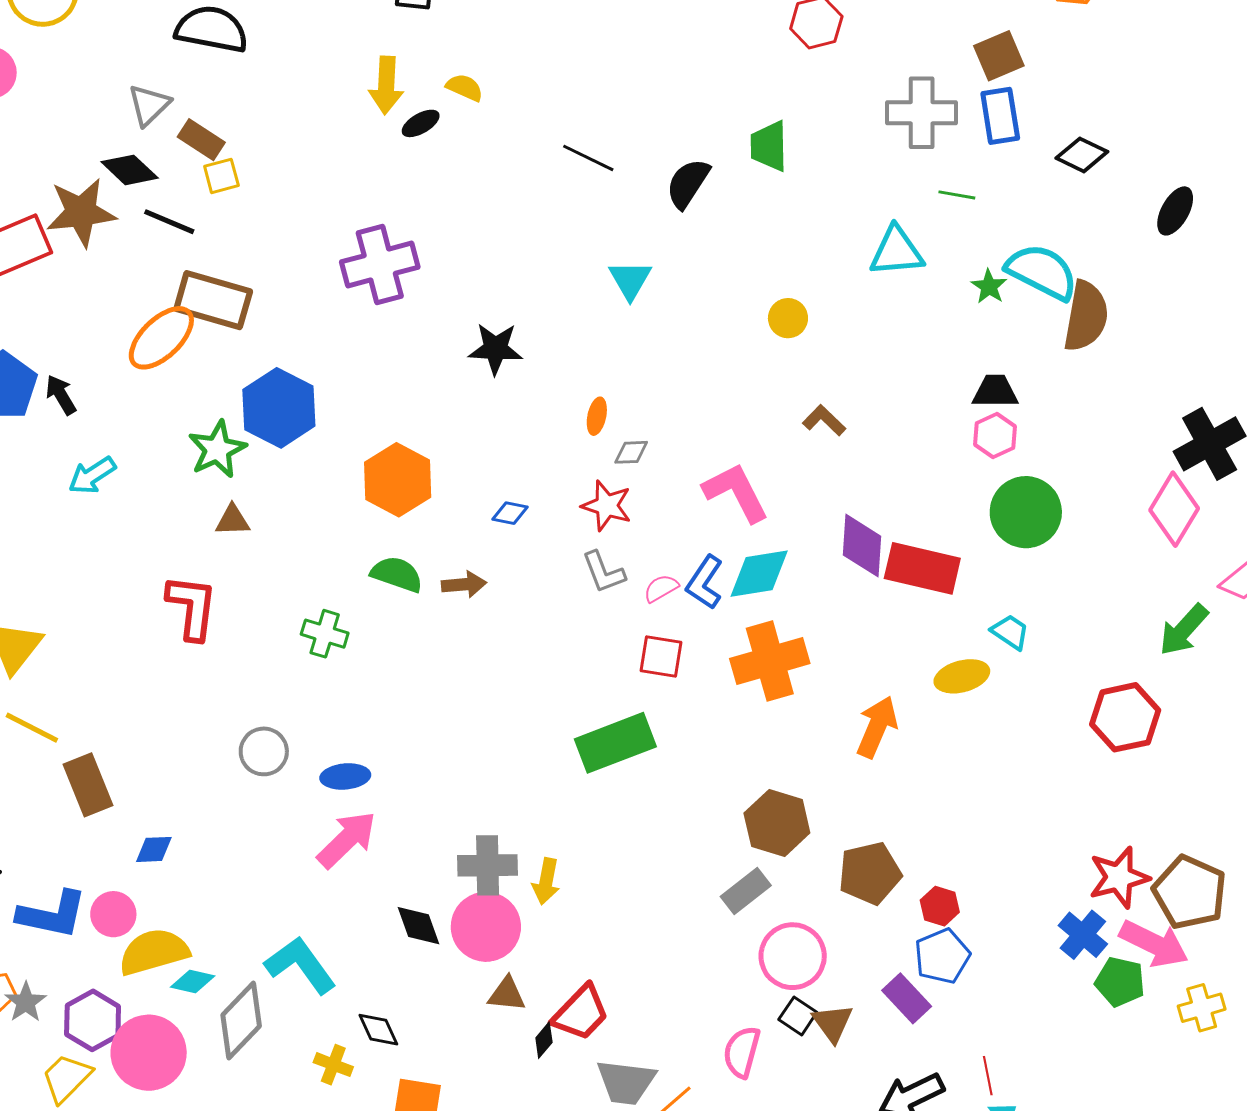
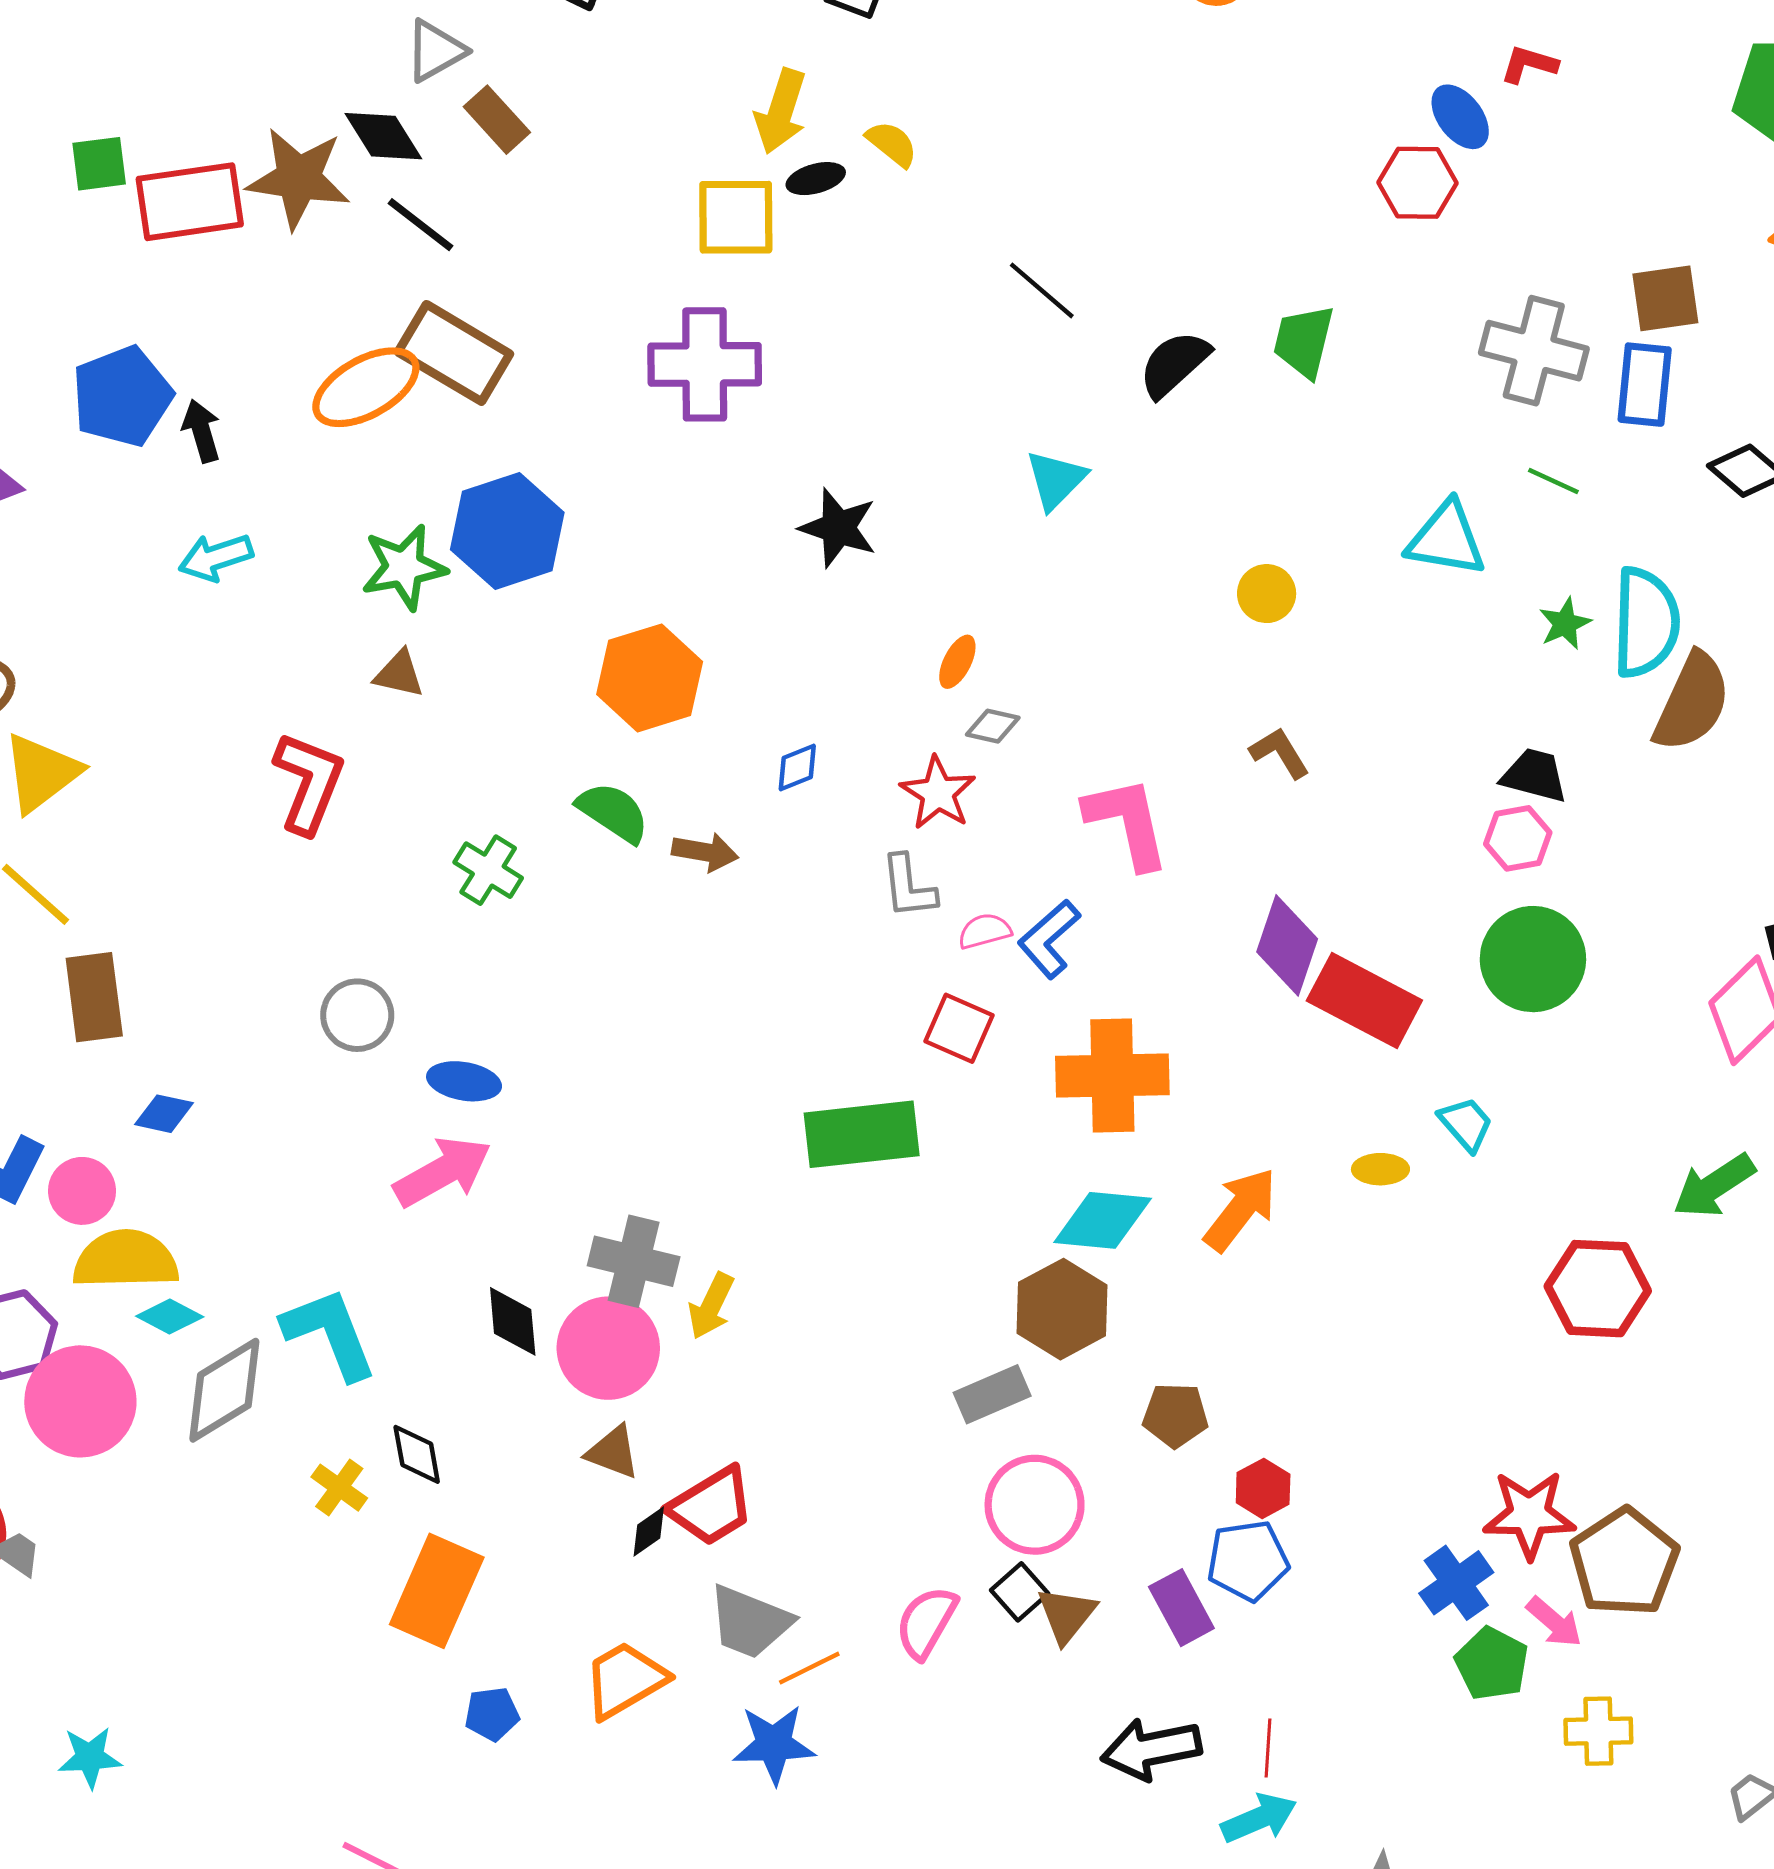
yellow square: (221, 176) -> (736, 217), moved, size x1.6
cyan semicircle: (1042, 272) -> (1646, 622), turned 50
blue diamond: (510, 513) -> (797, 767), turned -48
cyan diamond: (759, 574) -> (1103, 1220), moved
yellow ellipse: (962, 676) -> (1380, 1169), size x0.7
brown pentagon: (870, 873) -> (1175, 1415), size x0.7
pink arrow: (1154, 944) -> (1554, 1622), size x0.6

